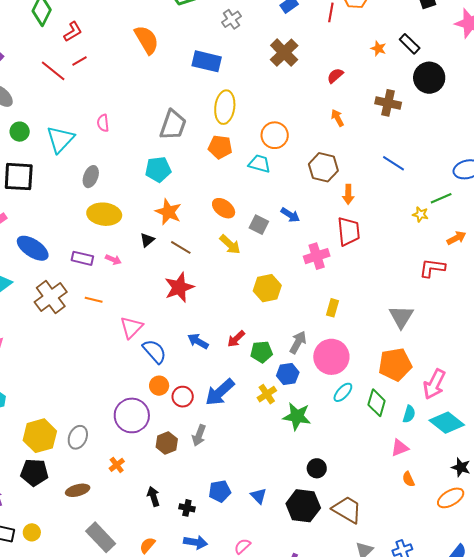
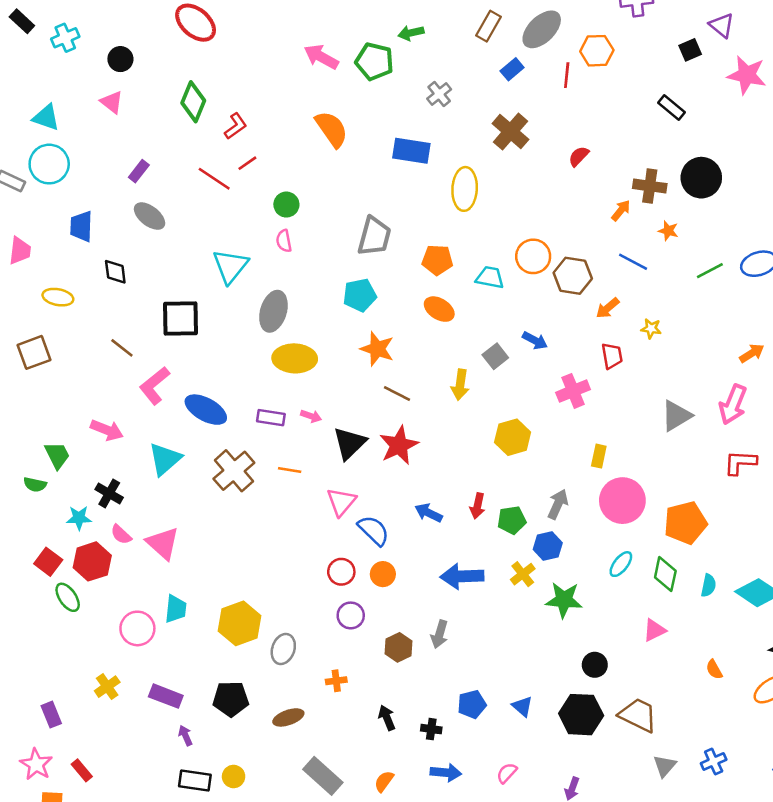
orange star: (378, 48) -> (668, 231), moved
black circle: (429, 78) -> (701, 178), moved
yellow ellipse: (225, 107) -> (465, 189), moved
orange arrow: (337, 118) -> (621, 210), moved, turned 72
green circle: (20, 132) -> (286, 205), moved
orange circle: (275, 135) -> (533, 256), moved
blue line: (394, 163) -> (633, 262), moved
gray ellipse: (91, 177) -> (273, 311), size x1.4
orange arrow: (348, 194) -> (608, 308), turned 54
green line: (441, 198) -> (710, 271), moved
orange ellipse: (224, 208) -> (439, 309), moved
yellow star: (420, 214) -> (651, 328), moved
gray square: (259, 225) -> (495, 356), turned 30
red trapezoid: (349, 231) -> (612, 356), size x0.7
black triangle: (147, 240) -> (350, 443), moved, size x1.8
yellow arrow: (230, 244) -> (460, 385), turned 60
red L-shape: (432, 268) -> (740, 463), moved
gray triangle: (401, 317) -> (676, 416), moved, turned 32
red arrow: (236, 339) -> (478, 506), turned -30
pink circle: (331, 357) -> (622, 501), moved
pink arrow: (434, 384) -> (733, 405), moved
blue arrow: (220, 392) -> (462, 576), turned 44
red circle: (183, 397) -> (341, 572), moved
purple circle: (132, 415) -> (351, 615), size x0.6
yellow hexagon: (40, 436) -> (240, 623), moved
pink triangle: (400, 448) -> (654, 630), moved
orange cross: (117, 465) -> (336, 681), turned 35

